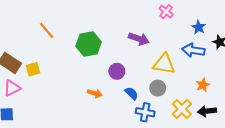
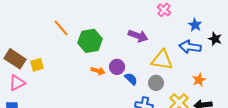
orange line: (47, 30) -> (61, 28), moved
orange arrow: (95, 93) -> (98, 71), moved
blue semicircle: (132, 93) -> (131, 79), moved

